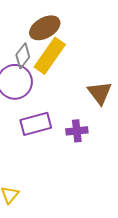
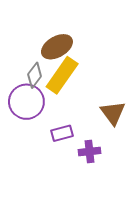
purple rectangle: (36, 124) -> (62, 133), moved, size x0.7

